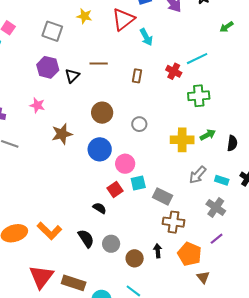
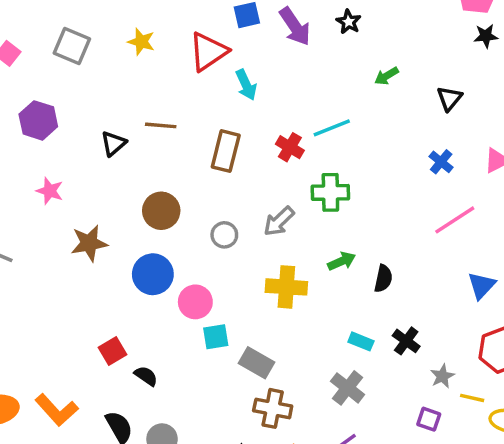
gray square: (52, 31) -> (72, 46), moved
purple hexagon: (48, 67) -> (38, 120), moved
brown rectangle: (137, 76) -> (226, 151), size x1.6
yellow cross: (182, 140) -> (286, 287), moved
gray arrow: (198, 175) -> (279, 221), moved
red square: (115, 190) -> (112, 351), moved

